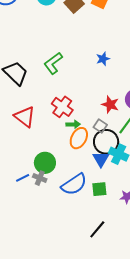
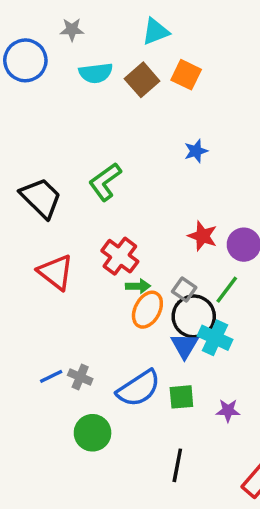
blue star: (103, 59) -> (196, 151), moved
red star: (110, 105) -> (203, 236), moved
green circle: (45, 163) -> (93, 433), moved
black line: (97, 229) -> (177, 465), turned -30

